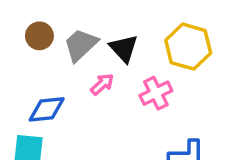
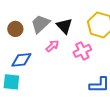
brown circle: (39, 36) -> (15, 29), moved

